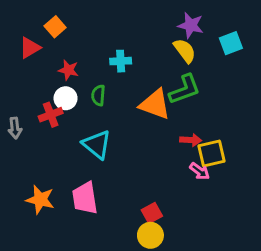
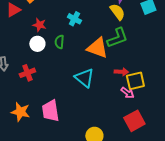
cyan cross: (121, 61) -> (74, 19), turned 32
red cross: (51, 115) -> (27, 73), moved
cyan triangle: (97, 144) -> (84, 78), moved
red square: (152, 213) -> (134, 121), moved, size x1.5

